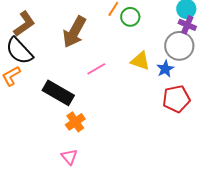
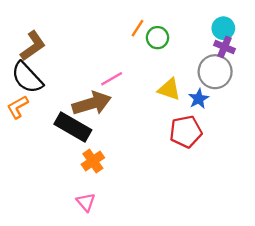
brown arrow: (74, 32) -> (92, 103), moved, turned -136
pink line: (96, 69) -> (112, 79), moved
red pentagon: (176, 99) -> (186, 132), moved

